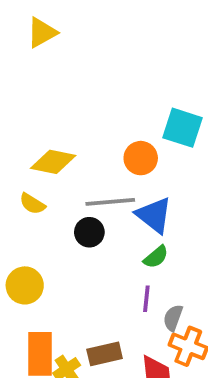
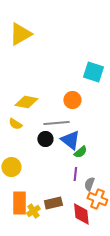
yellow triangle: (42, 33) -> (20, 34), size x1.4
cyan square: (183, 128) -> (93, 72), moved
blue triangle: (154, 215) -> (70, 140), moved

